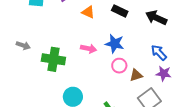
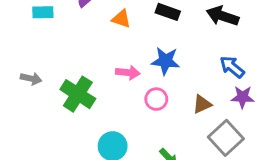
green cross: (53, 59) -> (78, 94), turned 30
pink circle: (119, 66) -> (156, 99), moved

